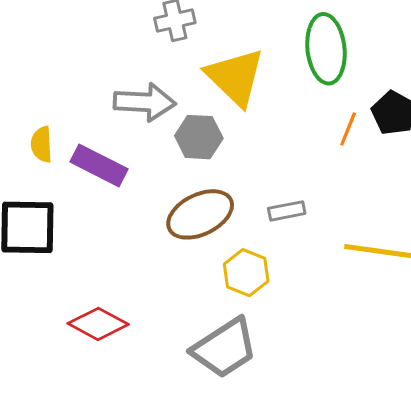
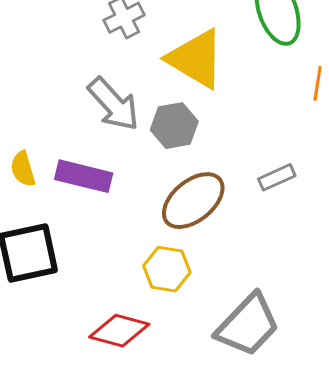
gray arrow: (145, 102) -> (113, 104), turned 58
yellow hexagon: (246, 273) -> (167, 269), moved

